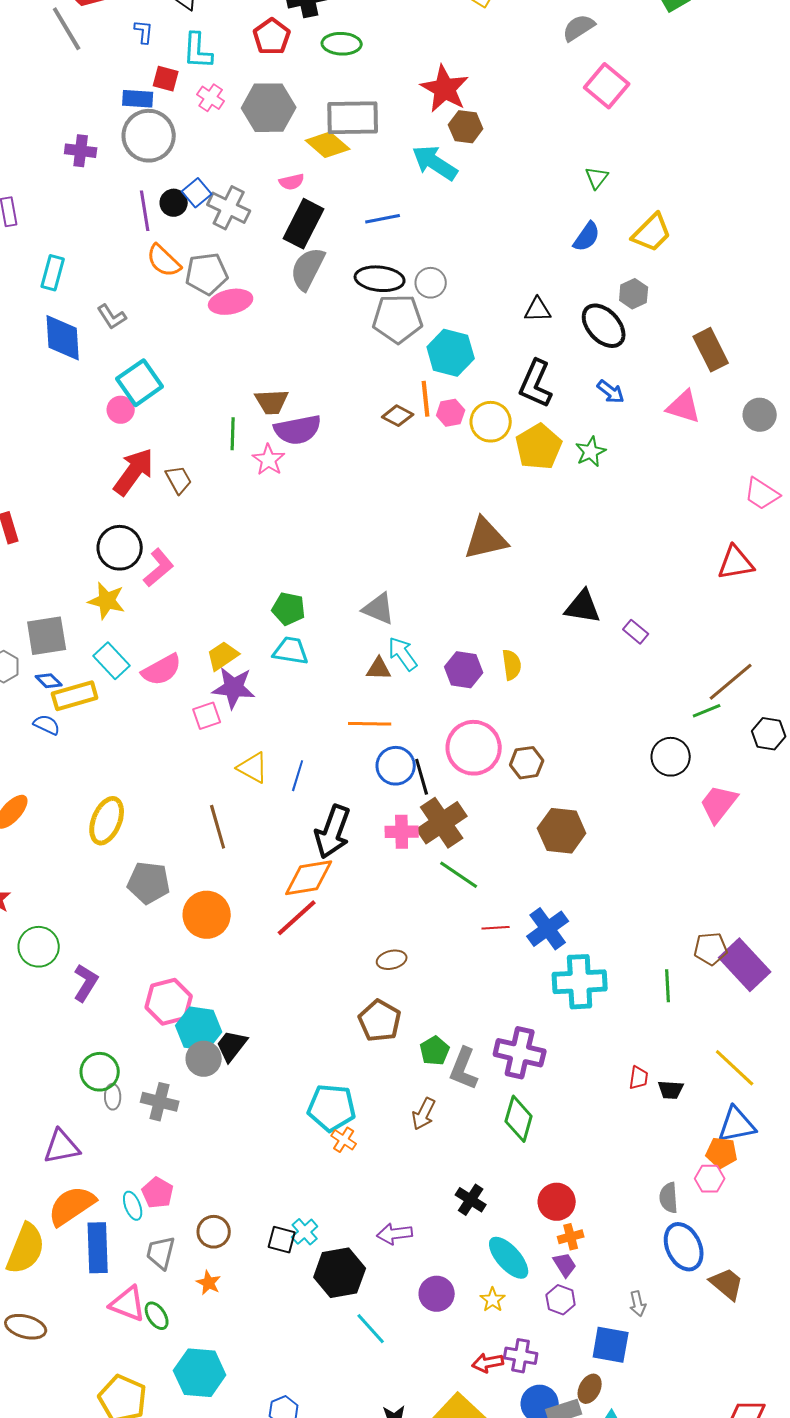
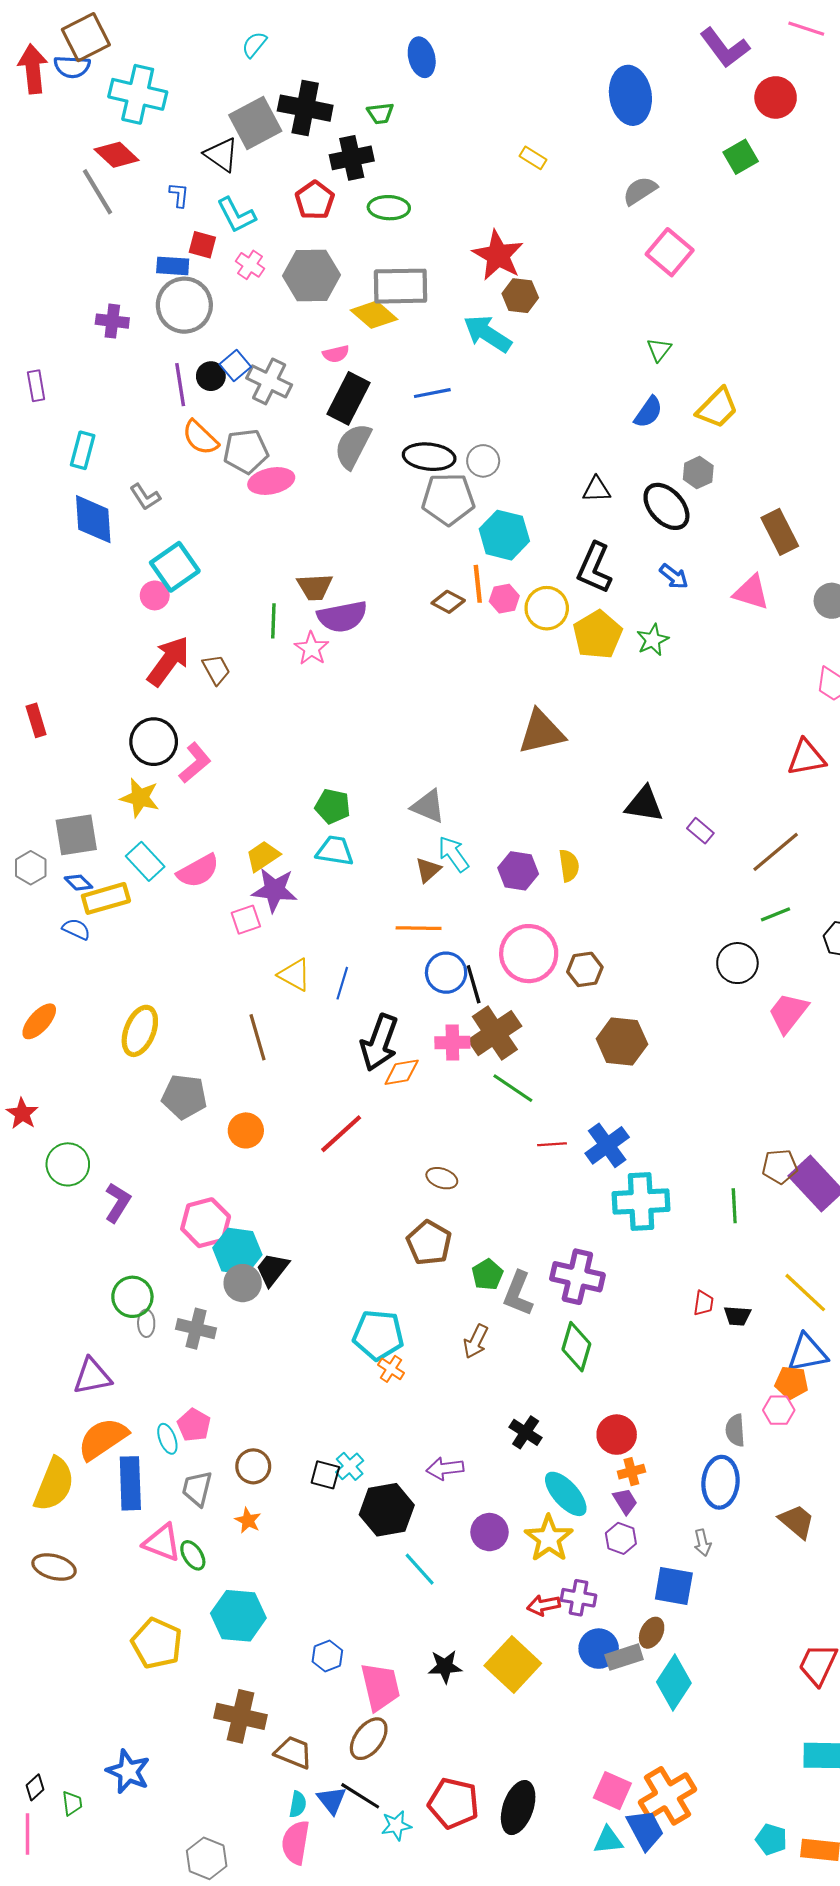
cyan L-shape: (198, 51) -> (236, 215), turned -30
brown triangle: (379, 669) -> (428, 870), turned -44
brown line: (731, 682) -> (776, 852), moved
orange diamond: (309, 878) -> (402, 1072), moved, size x0.7
orange circle: (207, 915) -> (246, 1130), size x0.7
brown ellipse: (392, 960) -> (442, 1178), turned 32
blue ellipse: (684, 1247) -> (720, 1482), moved, turned 30
yellow star: (493, 1300) -> (549, 1538), size x1.8

